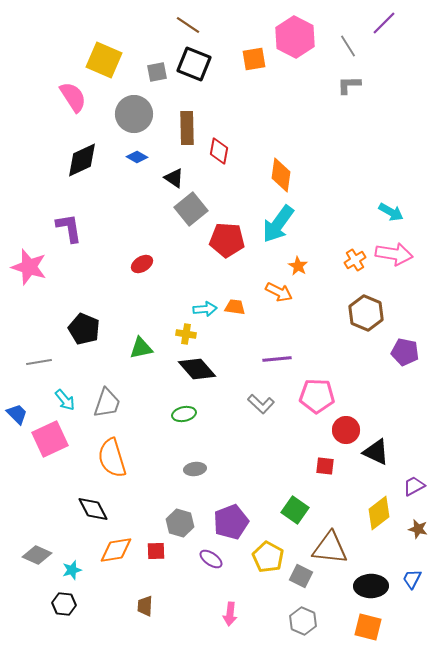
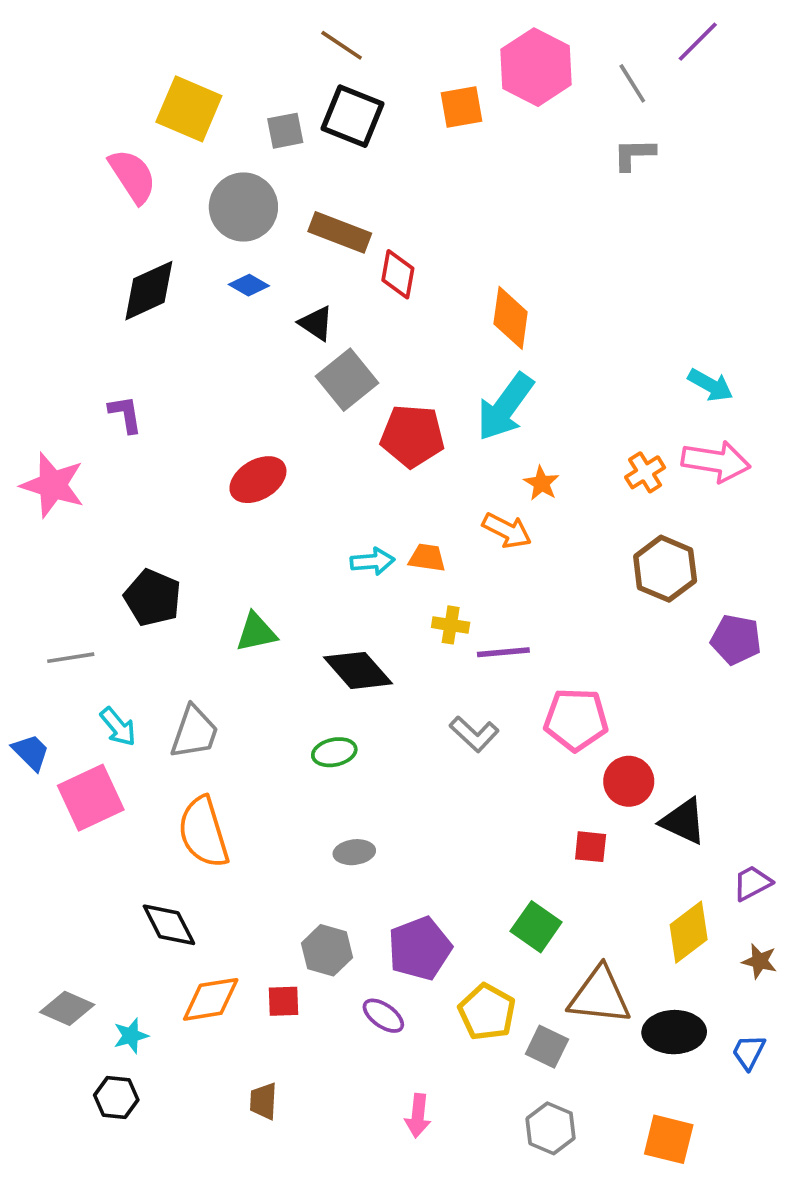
brown rectangle: (187, 128) -> (340, 232), turned -68
purple L-shape: (69, 228) -> (125, 414), size x0.7
red ellipse: (142, 264) -> (258, 480), size x1.4
yellow cross: (186, 334) -> (451, 625), moved
black ellipse: (371, 586) -> (674, 1032), moved

